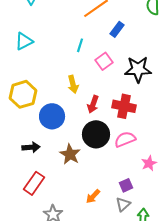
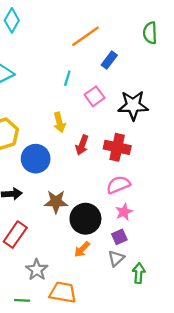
black circle: (96, 134) -> (85, 219), moved
brown star: (70, 154) -> (56, 202), turned -30
pink star: (149, 163) -> (124, 212), moved

